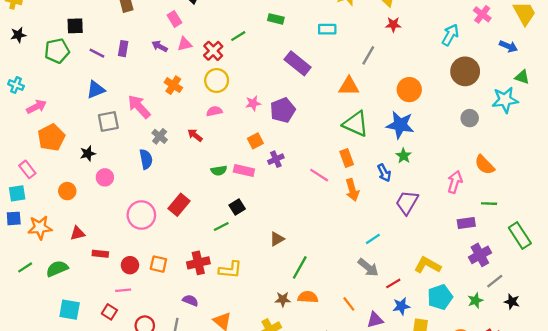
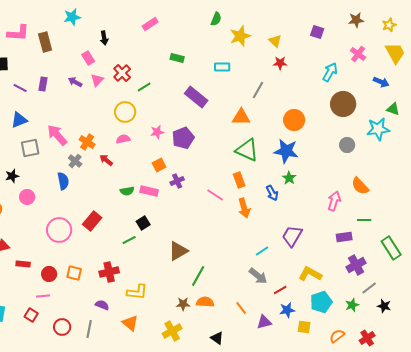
green line: (238, 36) -> (144, 87), moved
pink triangle: (185, 44) -> (97, 80), turned -32
red cross: (213, 51) -> (122, 73), moved
orange cross: (173, 85) -> (87, 142), moved
purple trapezoid: (407, 202) -> (292, 236), moved
brown triangle: (277, 239) -> (178, 251), size x1.5
yellow L-shape: (230, 270) -> (137, 292), moved

